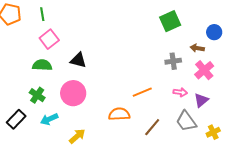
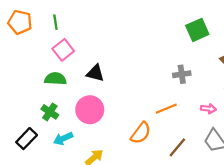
gray cross: (173, 61) -> (182, 74), moved
orange semicircle: (119, 114) -> (141, 133), turned 130

